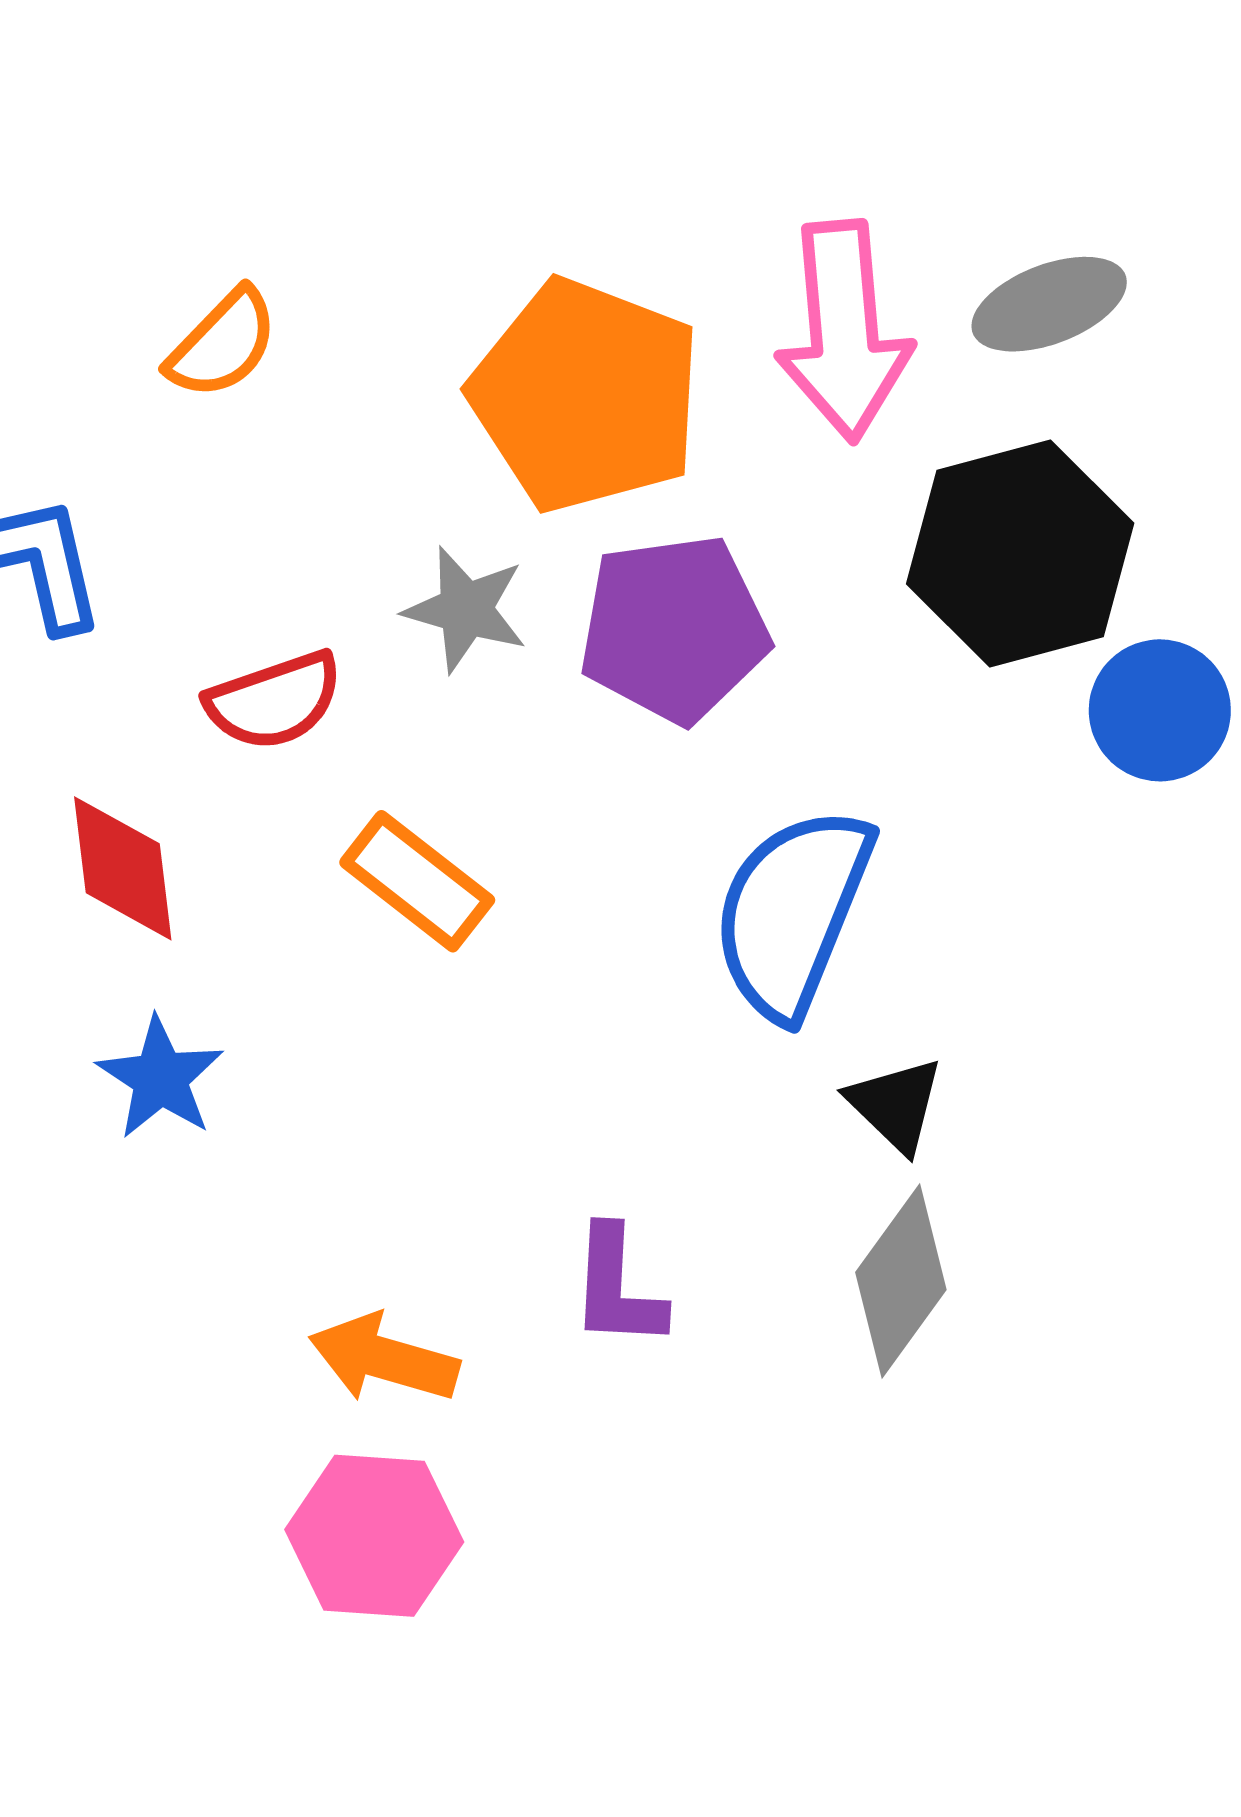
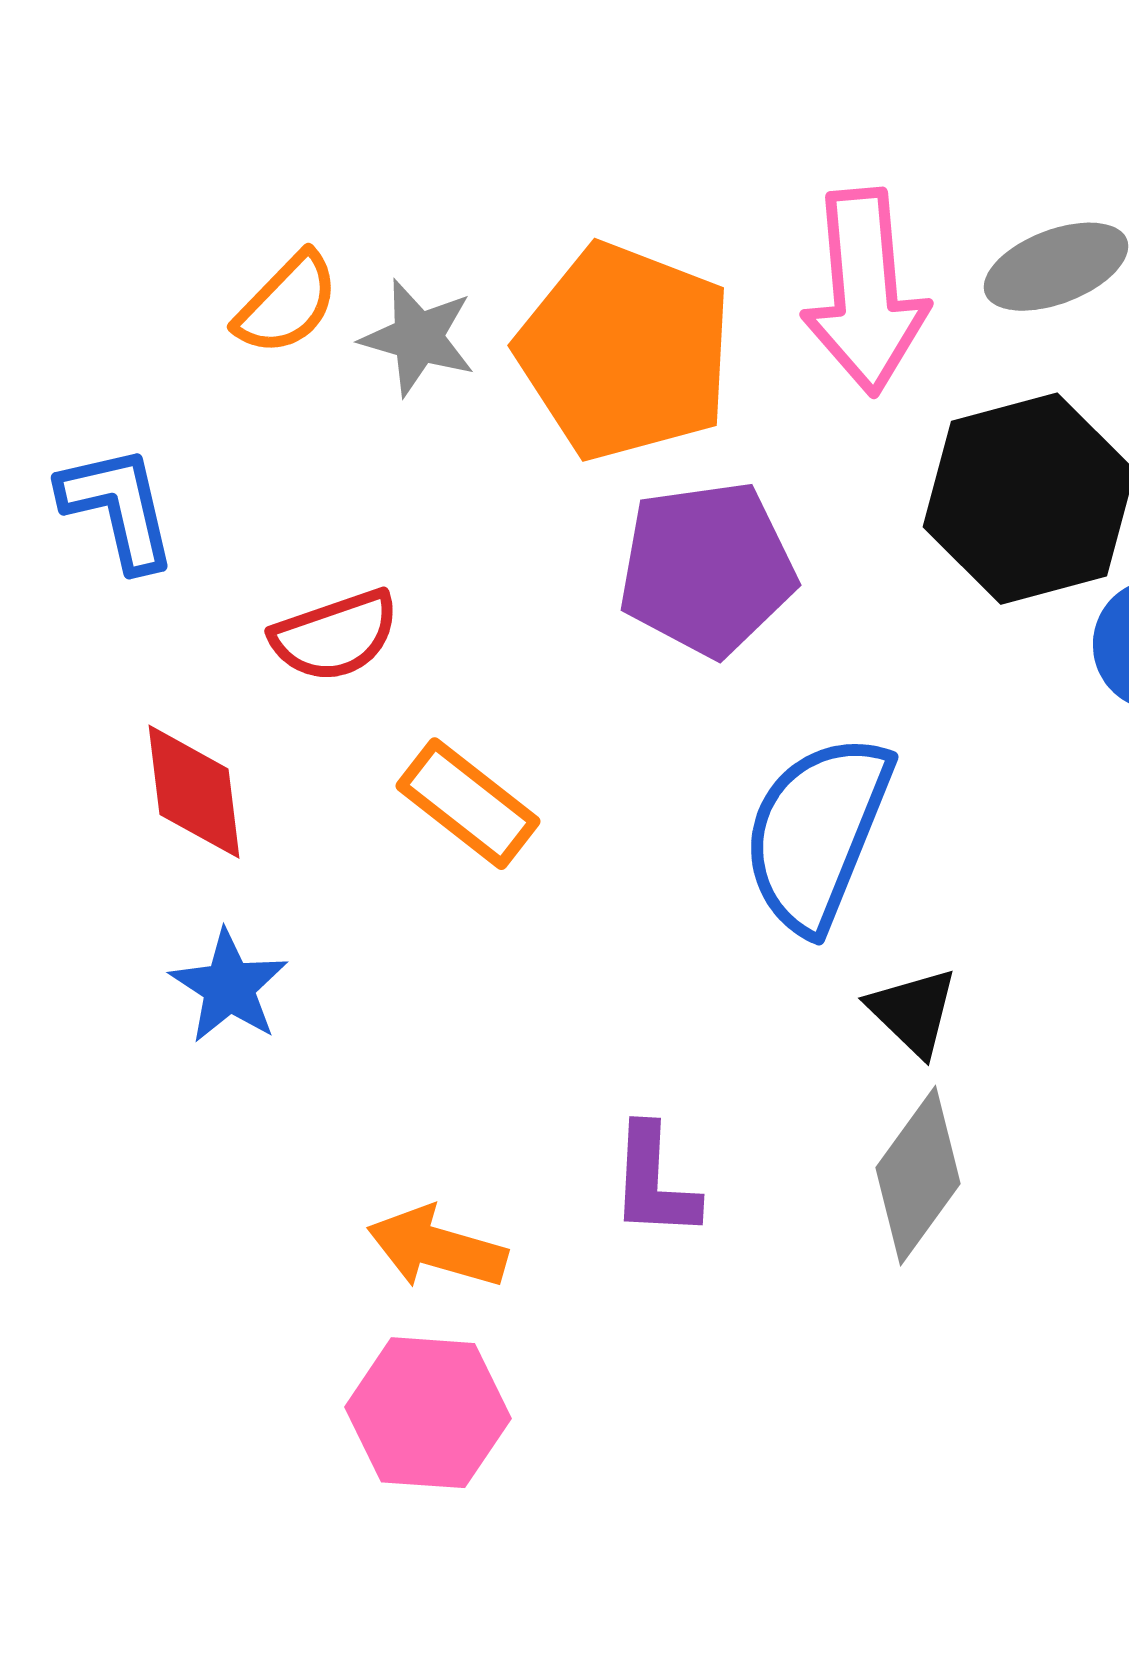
gray star: (466, 609) -> (418, 338), moved

